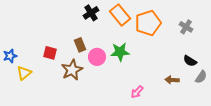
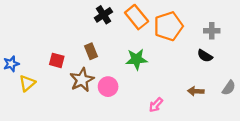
gray cross: (186, 27) -> (212, 31), turned -32
pink circle: (97, 57) -> (108, 87), moved
black semicircle: (190, 61) -> (205, 56), moved

